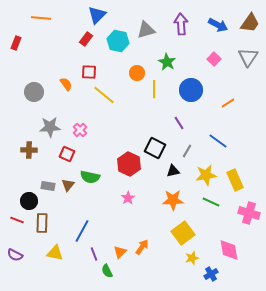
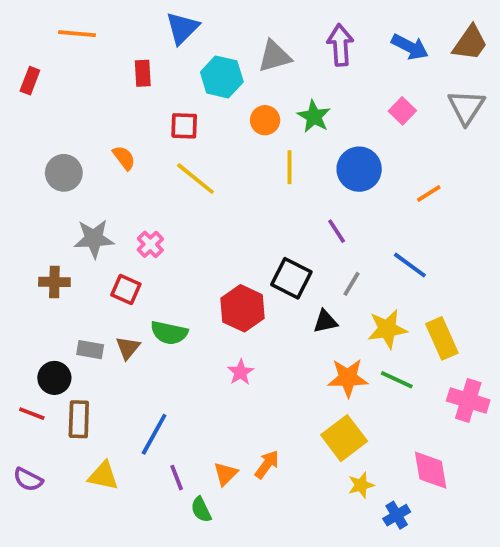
red rectangle: (86, 39) -> (143, 73), moved, turned -40
red square: (89, 72) -> (184, 126), moved
orange circle: (137, 73) -> (265, 120), moved
orange star: (173, 200) -> (348, 378), moved

